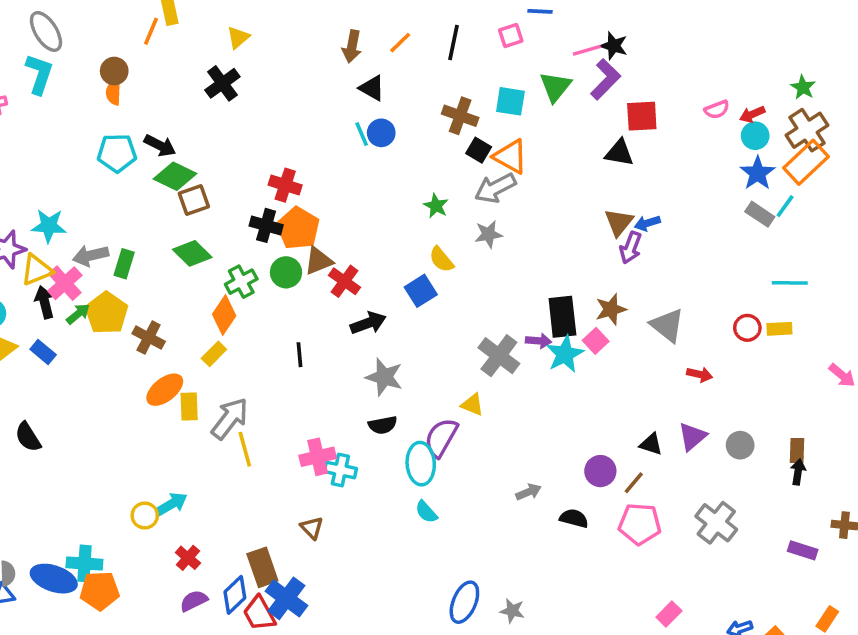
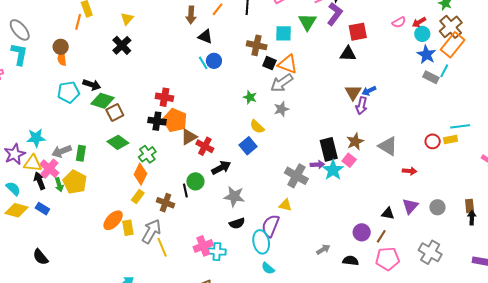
yellow triangle: (37, 270) -> (33, 163), turned 36
green circle: (286, 272) -> (195, 181), moved
cyan line: (790, 283) -> (460, 126), moved
green arrow: (78, 314) -> (59, 185), turned 120
brown cross: (149, 338) -> (166, 203), moved

